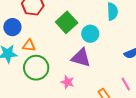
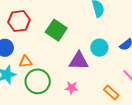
cyan circle: (90, 34) -> (99, 48), moved

